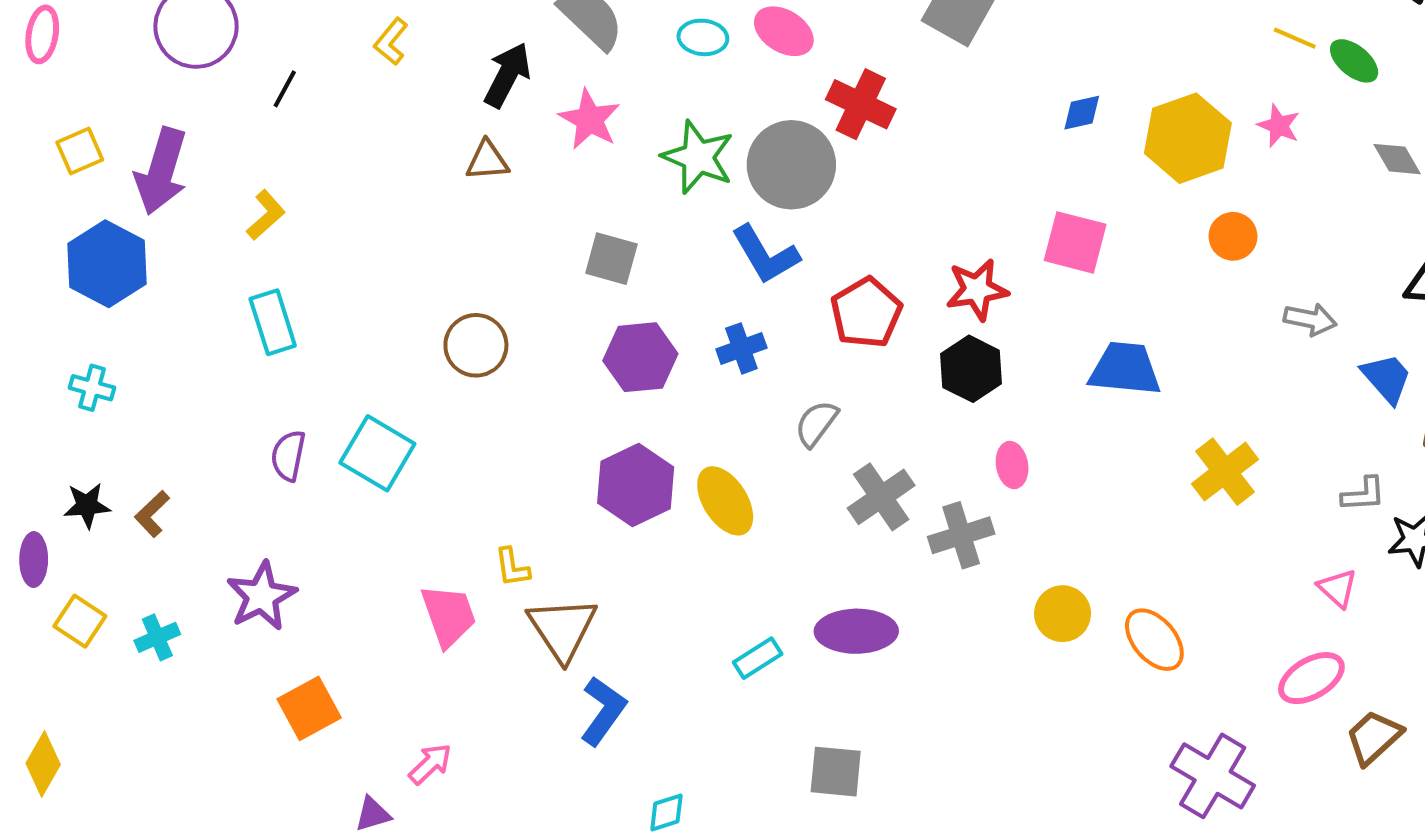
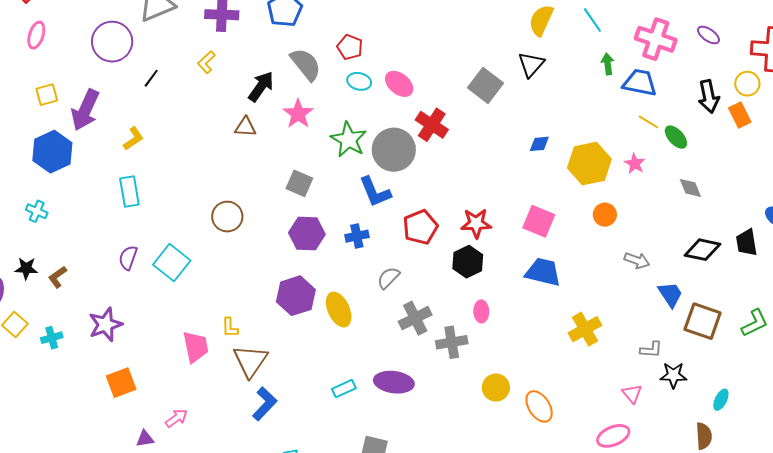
pink square: (1075, 242) -> (539, 221), moved

